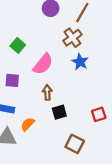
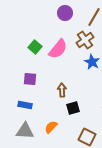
pink semicircle: (43, 64) -> (58, 49), moved
orange semicircle: (28, 124) -> (51, 127), moved

